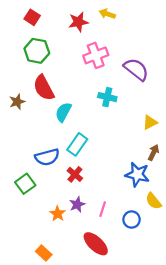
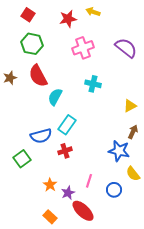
purple semicircle: (136, 69) -> (126, 48), moved
brown star: (17, 102) -> (10, 78), moved
red cross: (75, 174) -> (65, 151), turned 32
purple star: (77, 204) -> (68, 193), moved
orange rectangle: (44, 253) -> (50, 217), moved

